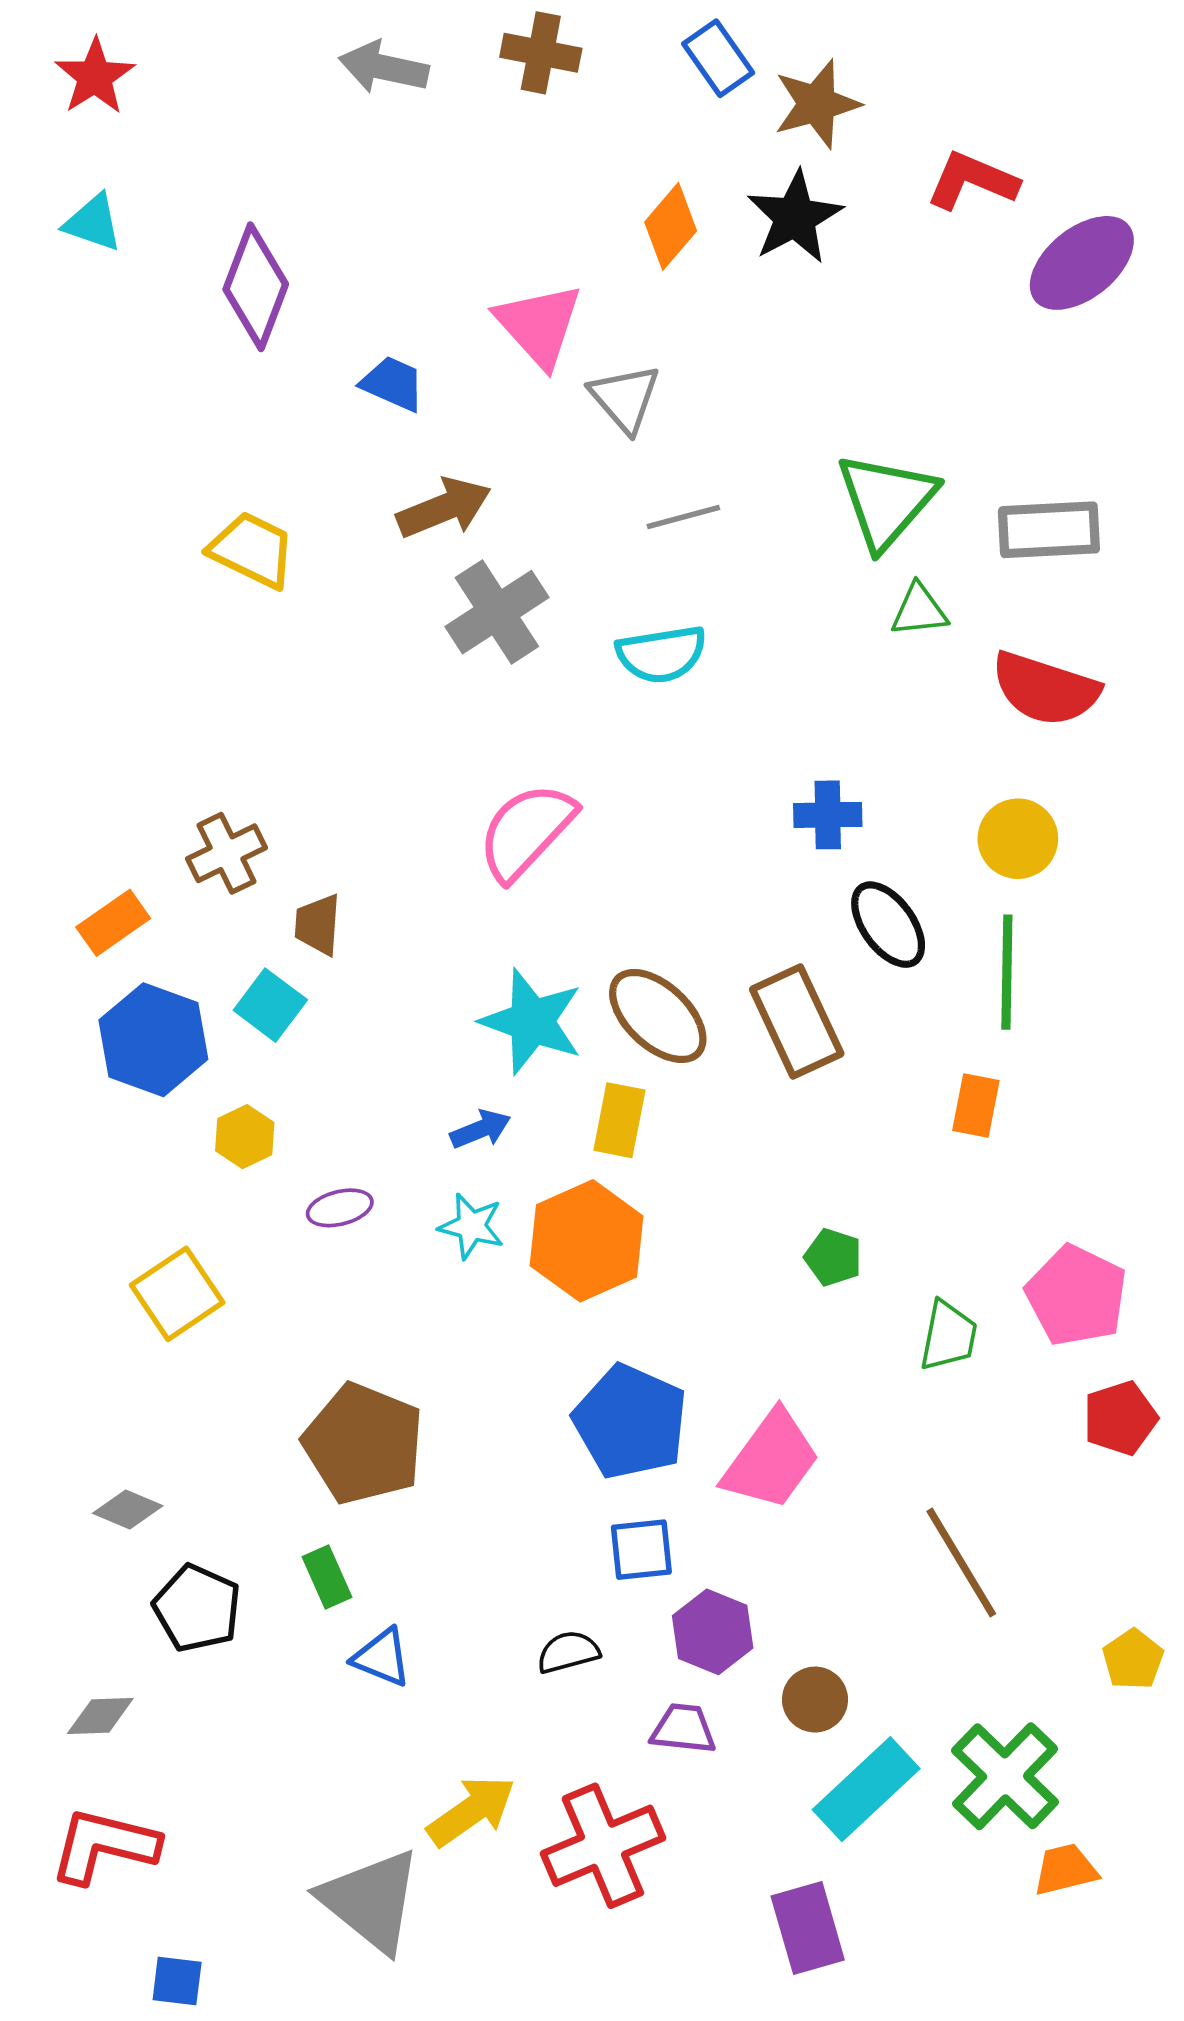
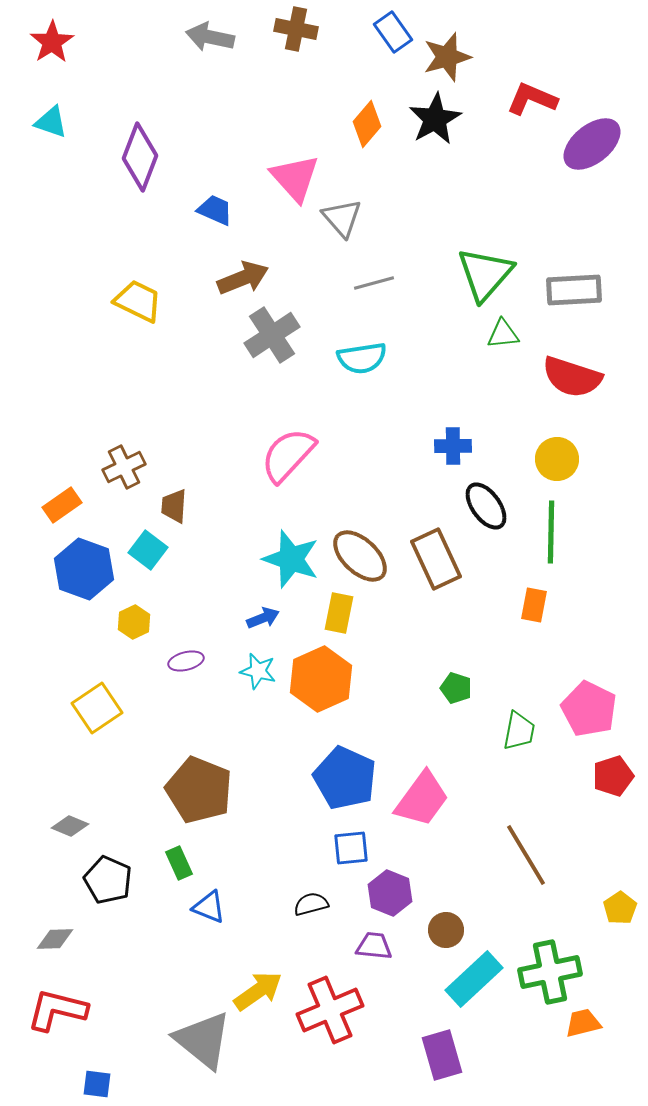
green cross: (1005, 1776) -> (550, 972), turned 34

